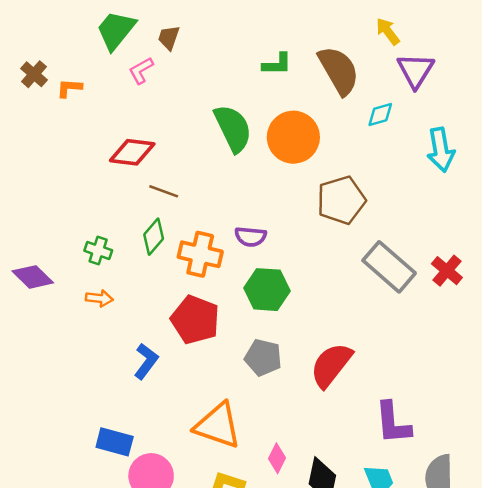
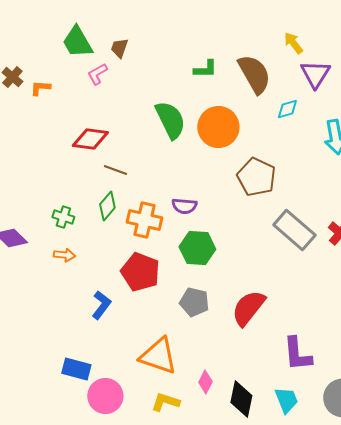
green trapezoid: (116, 30) -> (77, 42), turned -69
brown pentagon: (341, 200) -> (256, 177), turned -30

